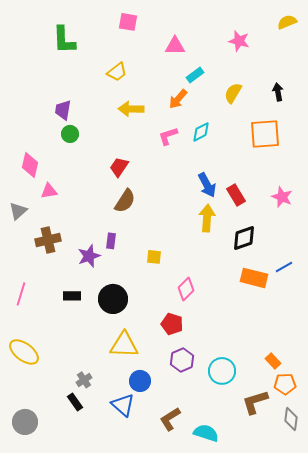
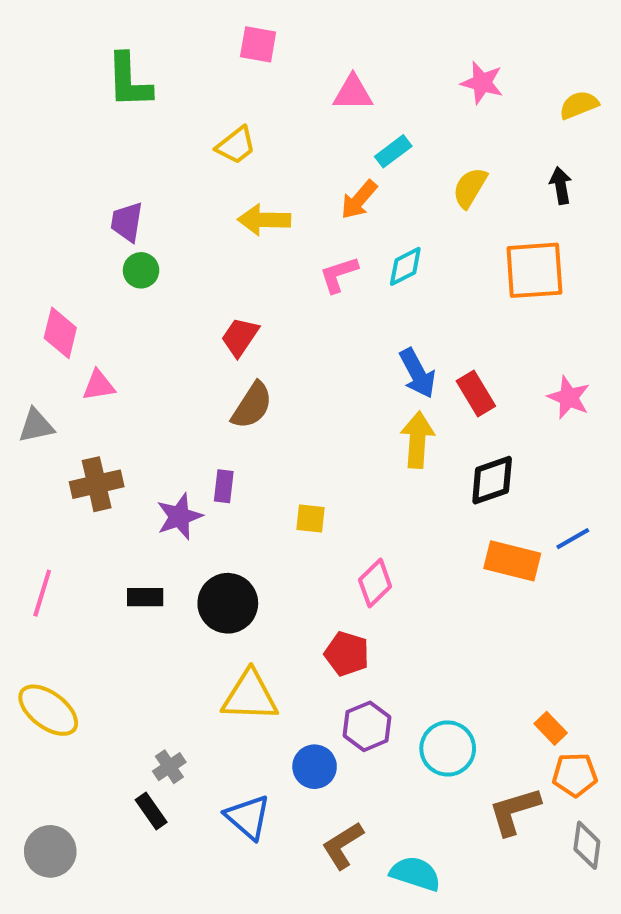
yellow semicircle: (287, 22) -> (579, 105), moved
gray triangle: (18, 211) -> (36, 426), turned 30
blue circle: (140, 381) -> (315, 767), moved

